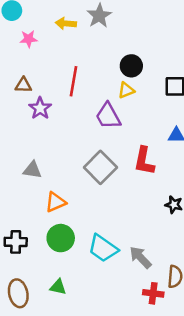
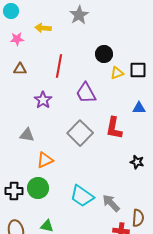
yellow arrow: (66, 23) -> (43, 28), moved
pink star: (29, 39) -> (17, 39), moved
yellow triangle: (126, 90) -> (117, 73), moved
purple star: (40, 108) -> (43, 100), moved
green circle: (61, 238) -> (38, 188), moved

